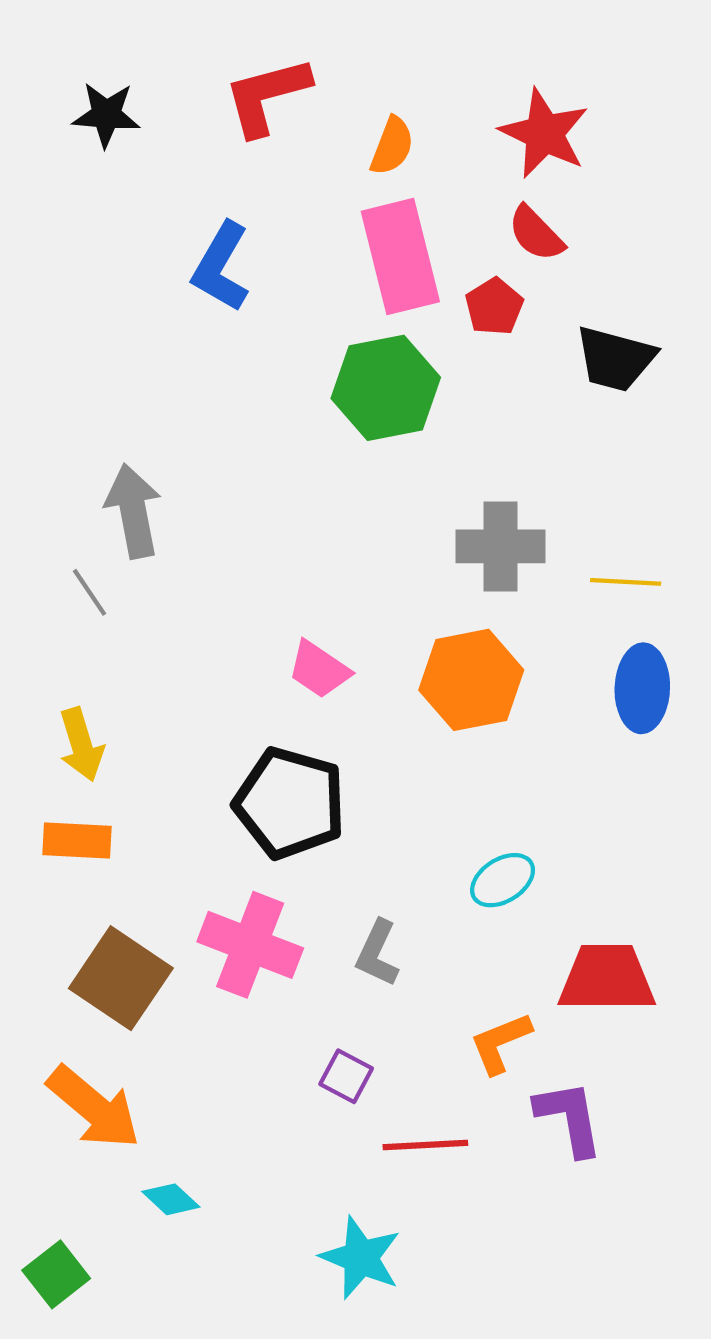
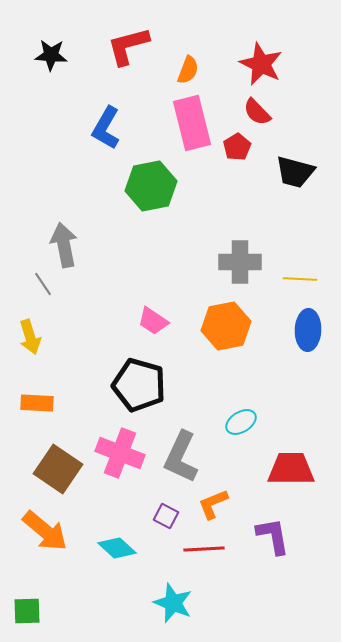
green hexagon: (386, 388) -> (151, 186), moved
yellow arrow: (81, 745) -> (30, 337), moved
gray L-shape: (377, 953) -> (181, 457), size x1.6
orange L-shape: (500, 1043) -> (213, 504), moved
cyan diamond: (171, 1199) -> (117, 548), moved, size x1.4
green square: (56, 1274) -> (27, 611), turned 36

